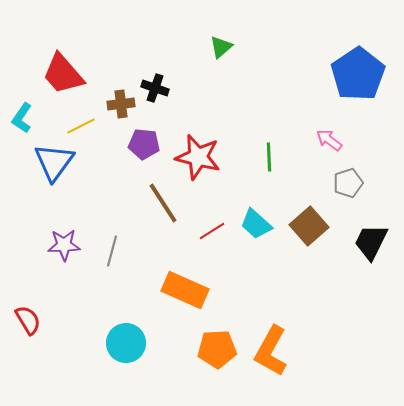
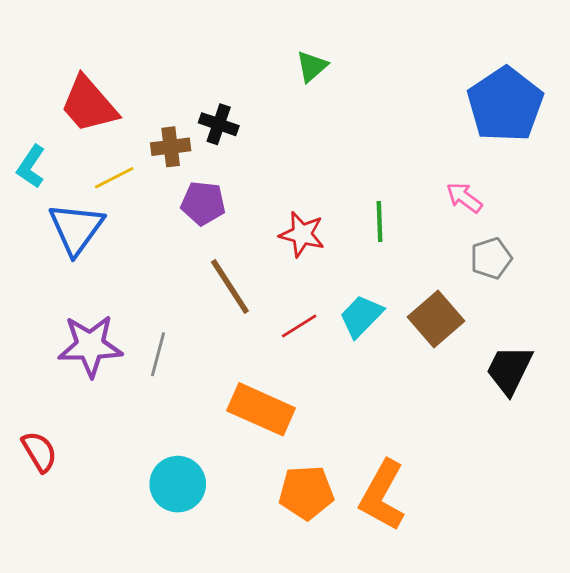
red star: (198, 157) -> (302, 234), moved, size x0.7
cyan trapezoid: (256, 224) -> (361, 316), turned 92
black trapezoid: (371, 242) -> (509, 370), moved
purple star: (64, 245) -> (90, 346), size x1.4

